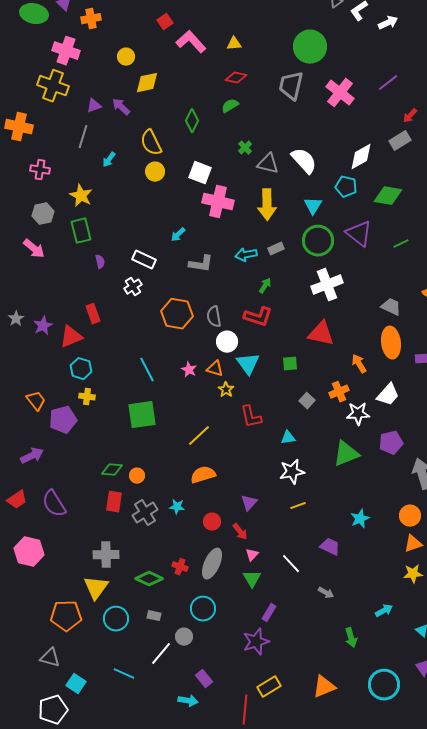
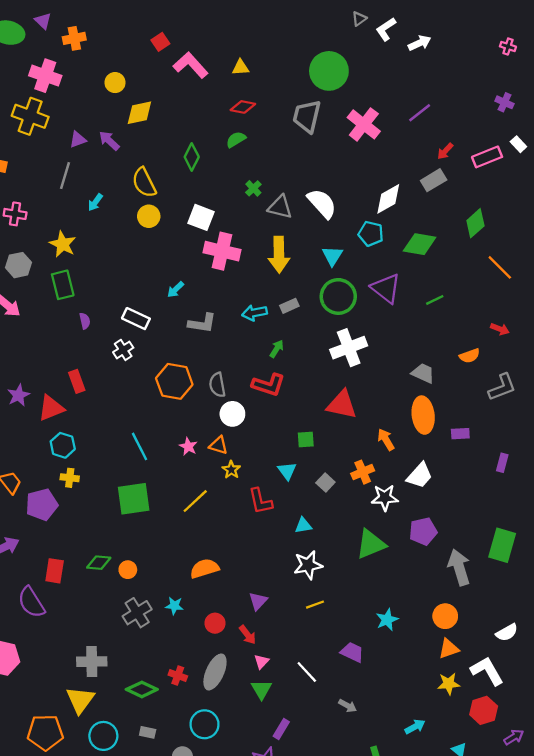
cyan triangle: (248, 364) -> (287, 471), moved, size x0.7
yellow line: (199, 436) -> (195, 501), moved
red rectangle: (114, 502) -> (55, 571), moved

